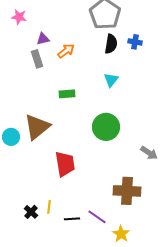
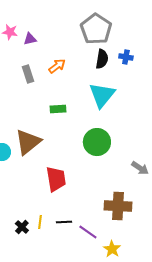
purple triangle: (43, 39) -> (30, 39), moved
cyan triangle: (111, 80) -> (102, 95), size x1.8
black line: (72, 219) -> (64, 222), moved

